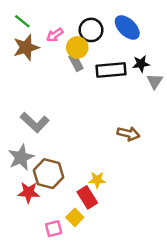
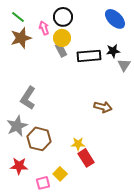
blue ellipse: (127, 27) -> (115, 19), moved
black circle: (91, 30) -> (63, 17), moved
pink arrow: (55, 35) -> (44, 28), turned 104
gray L-shape: (35, 122) -> (28, 98), turned 80
red star: (29, 192) -> (19, 166), moved
red rectangle: (87, 197) -> (86, 158), moved

